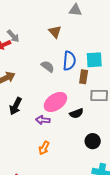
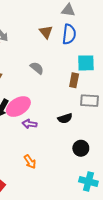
blue semicircle: (69, 61) -> (69, 34), moved
pink ellipse: (55, 102) -> (18, 107), moved
orange arrow: (44, 148) -> (30, 162), moved, turned -64

